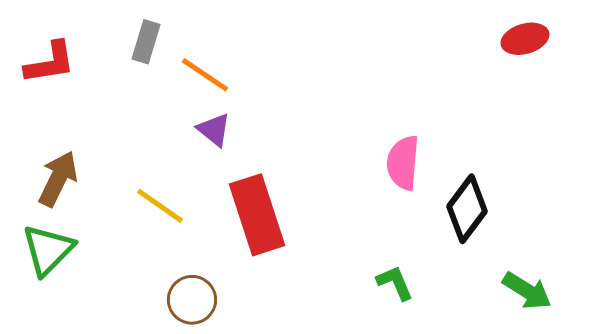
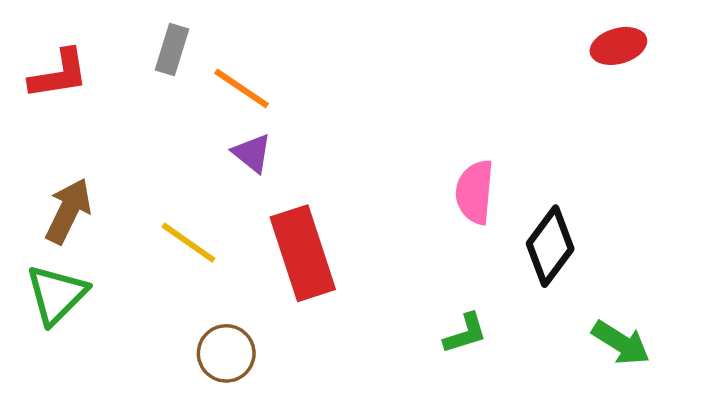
green L-shape: (395, 283) -> (465, 333), turned 96

